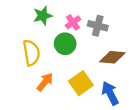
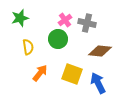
green star: (43, 16) -> (20, 18), moved
yellow semicircle: (31, 53) -> (28, 47), size x0.7
yellow square: (81, 83) -> (72, 74), turned -35

